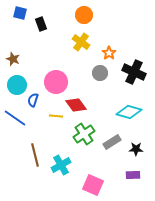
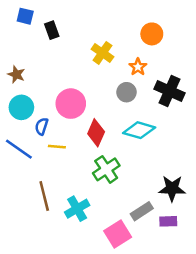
orange circle: (84, 15) -> (152, 34), moved
red diamond: (76, 105) -> (96, 133), turned 60
cyan diamond: (129, 112) -> (139, 130), moved
yellow line: (56, 116) -> (57, 147), moved
gray rectangle: (112, 142) -> (142, 211), moved
black star: (136, 149) -> (172, 188), size x1.5
pink square: (93, 185) -> (118, 234), turned 35

